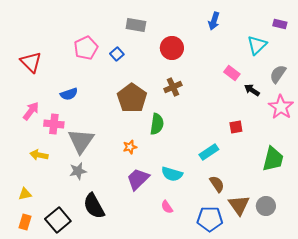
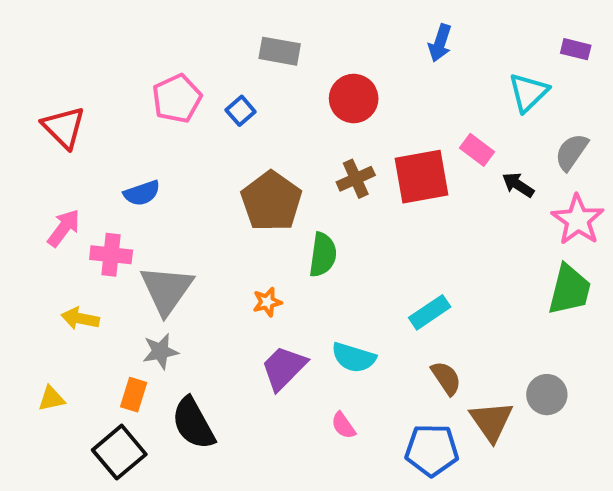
red square: (236, 127) -> (421, 177), moved, size x2.0
green trapezoid: (273, 159) -> (569, 290), moved
gray circle: (266, 206) -> (547, 395), moved
orange rectangle: (25, 222) -> (134, 395), moved

